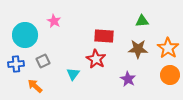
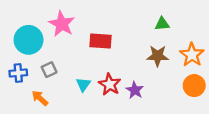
pink star: (54, 21) -> (62, 24), size x1.6
red rectangle: (104, 36) -> (101, 41), moved
red star: (96, 59) -> (110, 84), moved
purple star: (128, 79) -> (135, 90), moved

